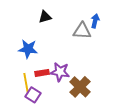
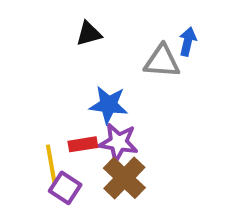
blue star: (28, 49) -> (109, 105), moved
brown cross: (80, 87) -> (124, 178), moved

